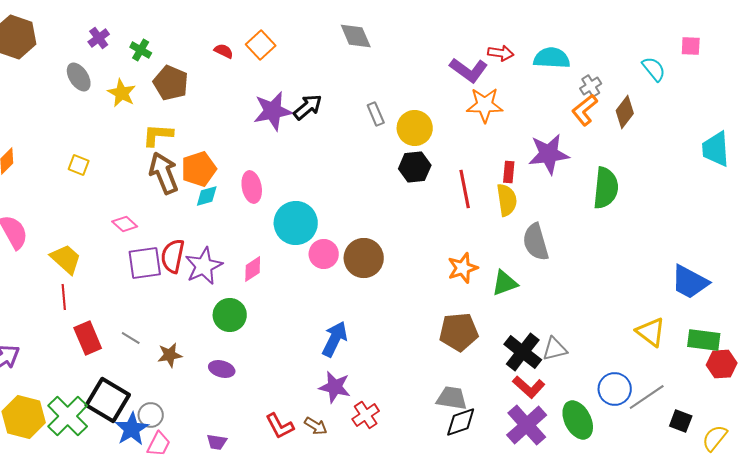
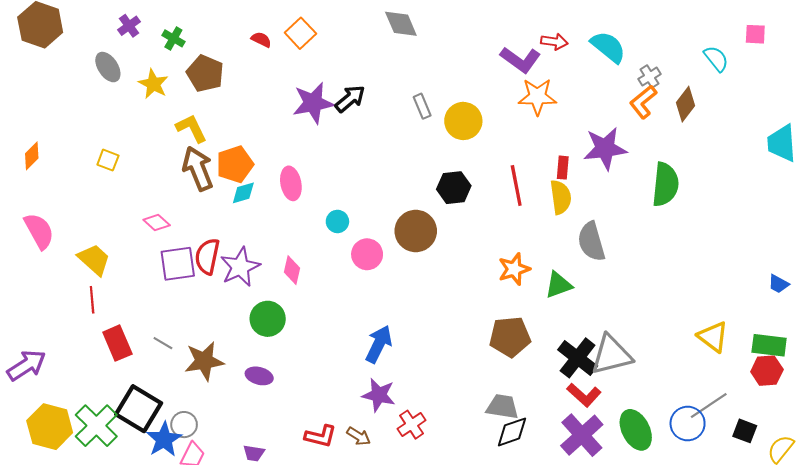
cyan semicircle: (552, 58) -> (608, 47), turned 36
yellow L-shape: (158, 135) -> (191, 128), turned 60
black hexagon: (415, 167) -> (454, 188), moved
cyan circle: (296, 223) -> (337, 221), size x0.5
brown circle: (364, 258) -> (416, 231), moved
pink diamond: (253, 269) -> (292, 270), turned -44
blue trapezoid: (690, 282) -> (779, 284), moved, size x0.5
gray triangle: (555, 349) -> (611, 355), size x1.6
brown star: (170, 355) -> (204, 361), size x1.5
red hexagon: (722, 364) -> (767, 371), moved
blue circle: (615, 389) -> (688, 424), moved
red L-shape: (280, 426) -> (321, 436), turned -48

